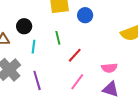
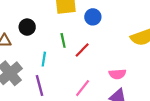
cyan line: (33, 47) -> (44, 59), moved
red line: (75, 55) -> (82, 50), moved

